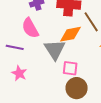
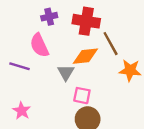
gray triangle: (55, 50) -> (66, 72), size x0.7
pink star: (19, 73) -> (22, 111), moved

